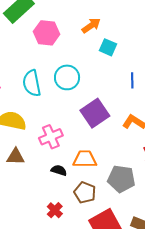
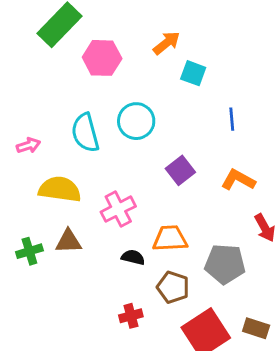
purple square: (95, 113) -> (180, 170), size x0.7
red cross: (55, 210) -> (131, 316), turned 35

